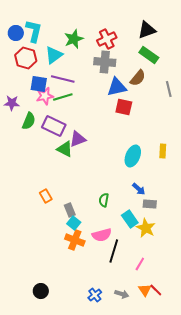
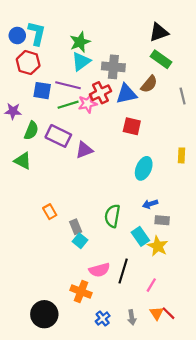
red cross: (107, 39) -> (100, 93), moved
cyan triangle: (54, 55) -> (81, 61), moved
pink star: (45, 96) -> (87, 104), moved
red square: (124, 107) -> (132, 126), moved
green triangle: (65, 149) -> (23, 161), moved
yellow rectangle: (163, 151) -> (181, 155), moved
blue arrow: (139, 189) -> (150, 204), turned 120
green semicircle: (104, 200) -> (112, 216), size x1.5
pink semicircle: (102, 235) -> (99, 270), moved
orange cross: (75, 240) -> (81, 292), moved
black circle: (41, 291) -> (44, 314), size x1.6
gray arrow: (122, 294) -> (132, 317), turned 64

